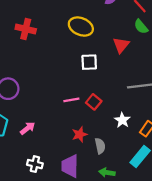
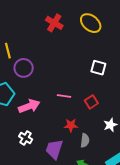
yellow ellipse: (81, 27) -> (91, 23), moved
pink line: (71, 100) -> (64, 96), moved
pink arrow: (28, 128) -> (29, 106), size x1.5

